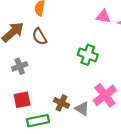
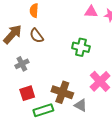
brown cross: (61, 103) -> (62, 92), size x1.5
gray triangle: (82, 109) -> (81, 105), moved

